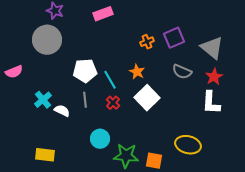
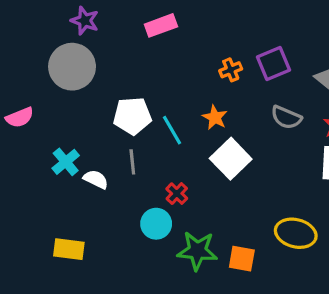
red cross: (113, 103) -> (177, 194), moved

